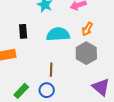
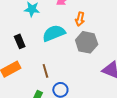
brown line: (51, 70) -> (45, 71), moved

